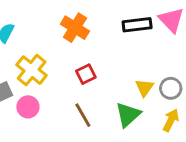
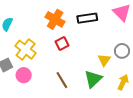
black rectangle: (137, 25) -> (87, 18), moved
red square: (86, 74) -> (62, 44), moved
gray circle: (171, 88) -> (122, 51), moved

